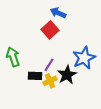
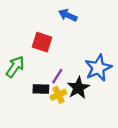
red square: (50, 30) -> (42, 42), moved, turned -30
green arrow: (13, 57) -> (15, 67), turned 54

